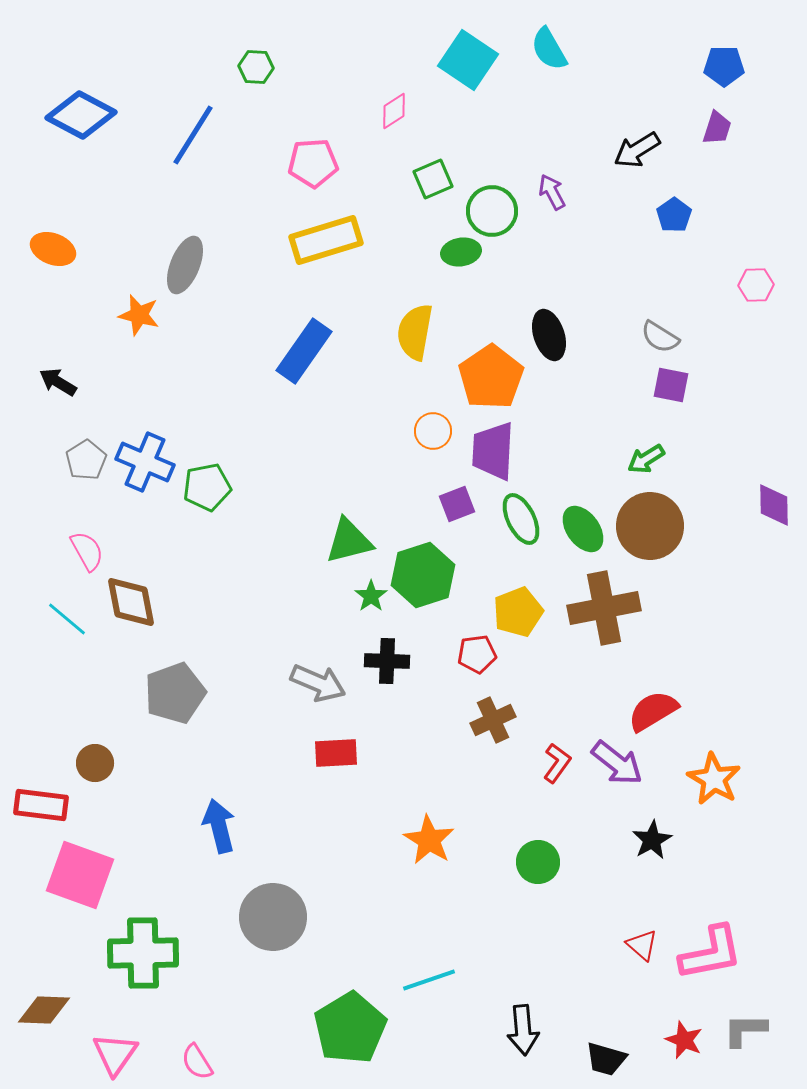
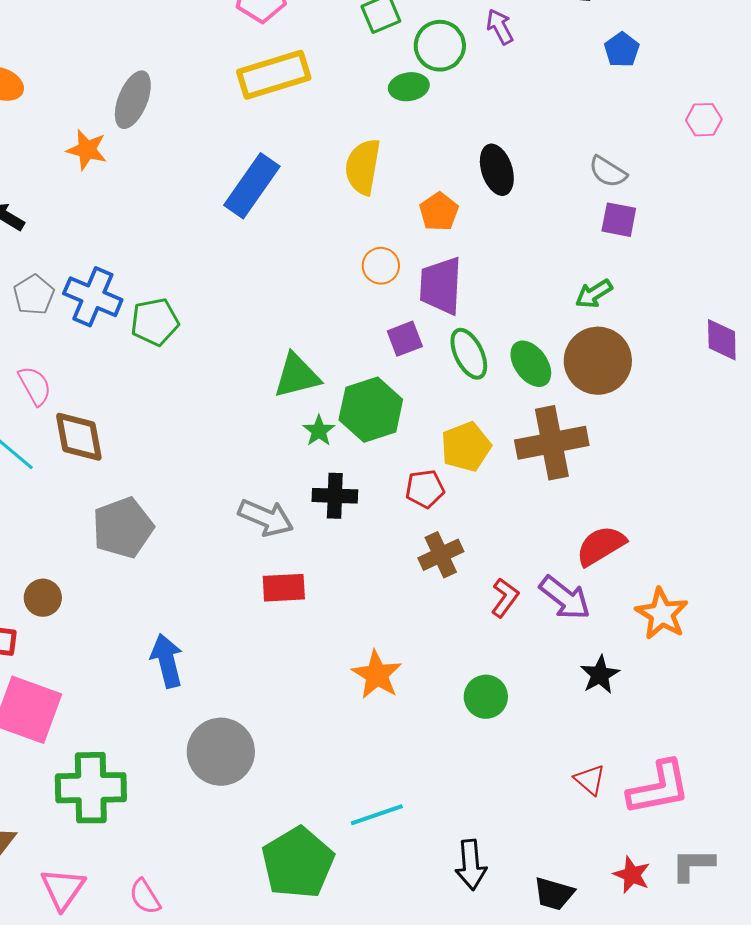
orange pentagon: (491, 377) -> (439, 212), size x0.6

